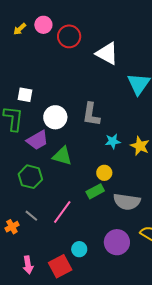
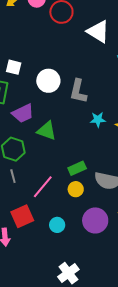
white circle: (55, 117) -> (48, 81), moved
yellow circle: (104, 173) -> (76, 189), moved
gray line: (31, 216) -> (13, 176), moved, turned 32
red square: (60, 266) -> (22, 216), moved

